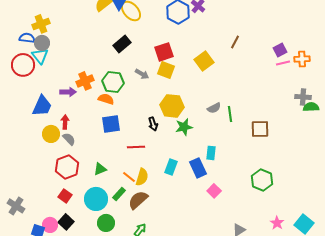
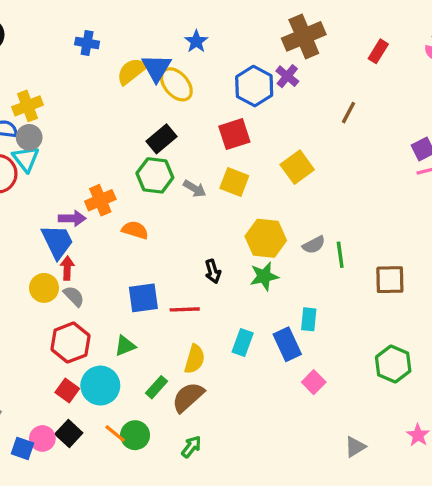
brown line: (235, 42) -> (348, 113), moved
red square: (164, 52) -> (234, 134), moved
green hexagon: (113, 82) -> (155, 175), moved
blue trapezoid: (42, 106) -> (57, 242), moved, turned -50
yellow hexagon: (172, 106) -> (266, 238), moved
blue square: (111, 124) -> (143, 298), moved
orange line: (129, 177) -> (115, 434), moved
cyan circle: (96, 199) -> (100, 386), moved

